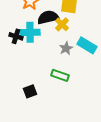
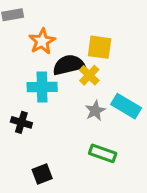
black cross: (16, 36) -> (21, 122), moved
green rectangle: (60, 75) -> (103, 153), moved

